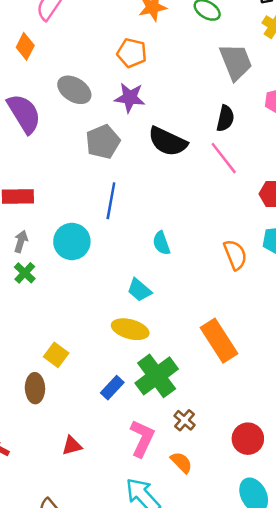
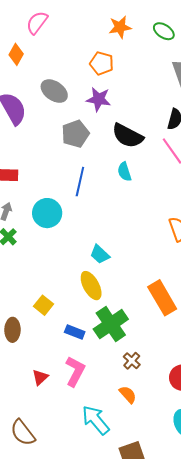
cyan semicircle: (161, 243) -> (124, 172), moved
yellow ellipse: (130, 329) -> (91, 286), turned 44
yellow square: (56, 355) -> (44, 305), moved
blue rectangle: (112, 388) -> (75, 332), turned 66
pink L-shape: (142, 438) -> (75, 371), moved
red triangle: (72, 446) -> (40, 377), turned -30

